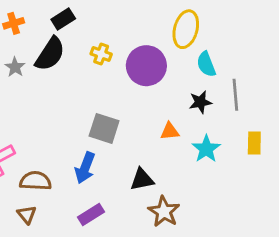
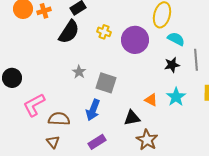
cyan semicircle: (206, 64) -> (176, 39), turned 138
gray star: (15, 67) -> (79, 72), moved
orange triangle: (170, 131) -> (151, 100), moved, turned 32

